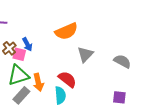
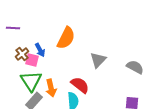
orange semicircle: (66, 31) -> (66, 38), moved, turned -40
green triangle: (18, 75) -> (31, 81), turned -45

